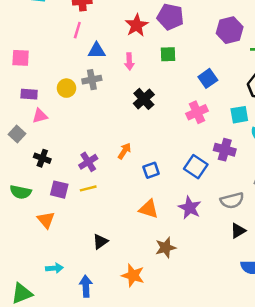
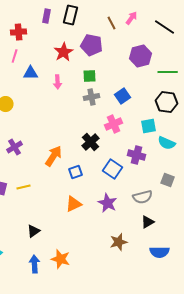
gray cross: (92, 80) -> (92, 97), moved
black cross: (144, 99) -> (91, 142), moved
orange arrow: (124, 151) -> (54, 156), size x1.5
purple cross: (88, 162) -> (15, 147), moved
orange triangle: (149, 209) -> (74, 204), turned -42
brown star: (166, 248) -> (119, 242), moved
blue arrow: (86, 286) -> (35, 264), moved

